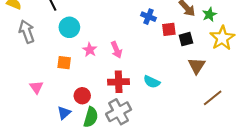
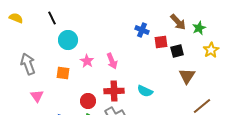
gray arrow: (27, 32) -> (28, 64), moved
yellow star: (222, 38) -> (211, 50), size x0.7
red circle: (82, 96) -> (88, 101), moved

